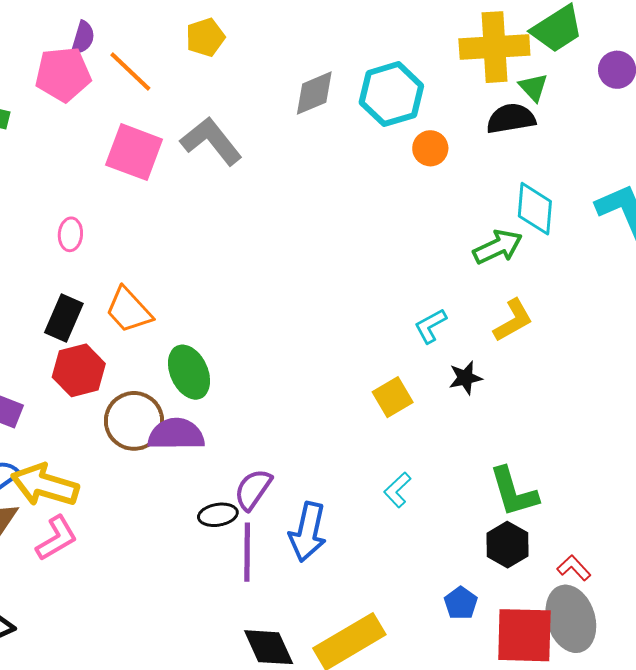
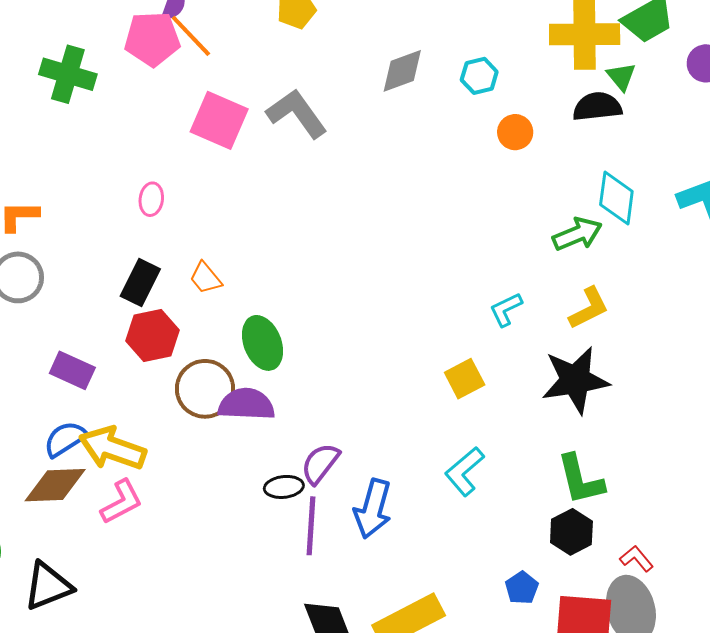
orange line: (130, 72) -> (191, 36), moved
cyan hexagon: (391, 94) -> (479, 76), size x0.6
orange trapezoid: (129, 310) -> (205, 278), size x0.7
black star: (465, 378) -> (575, 380), moved, size x2.0
cyan L-shape: (397, 490) -> (464, 471), size x1.4

